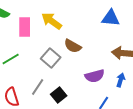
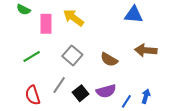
brown semicircle: (73, 46) -> (109, 60), moved
purple semicircle: (95, 76) -> (106, 91), moved
blue arrow: (121, 80) -> (146, 96), moved

